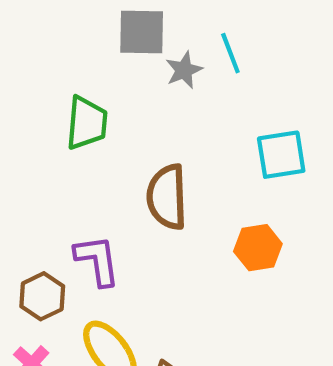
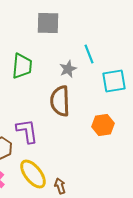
cyan line: (230, 53) -> (89, 54), moved
gray star: (184, 70) -> (68, 69), moved

